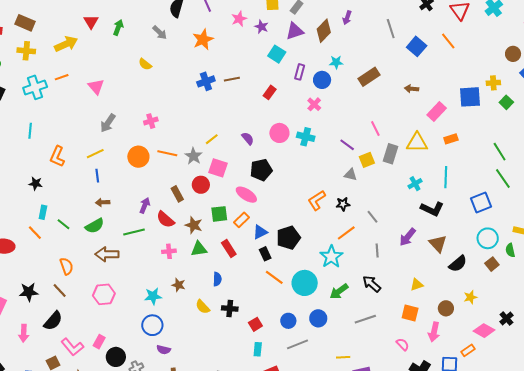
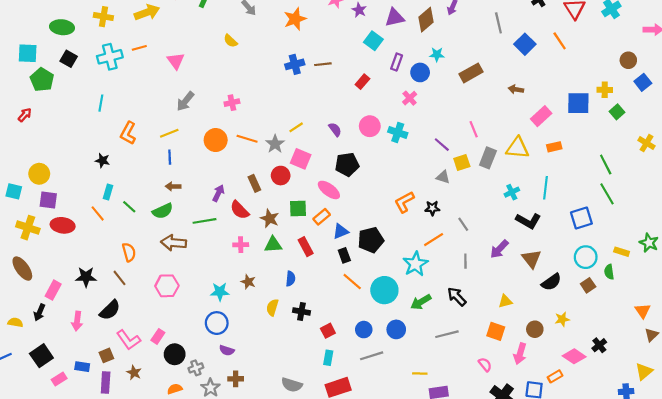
yellow semicircle: (203, 307) -> (272, 307), turned 56

